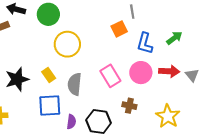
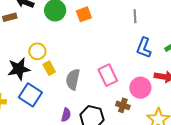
orange square: (119, 29) -> (84, 14), moved
yellow circle: (67, 44) -> (37, 51), moved, size x0.7
pink circle: (141, 73) -> (140, 88), moved
blue square: (50, 105) -> (30, 95), moved, turned 30

